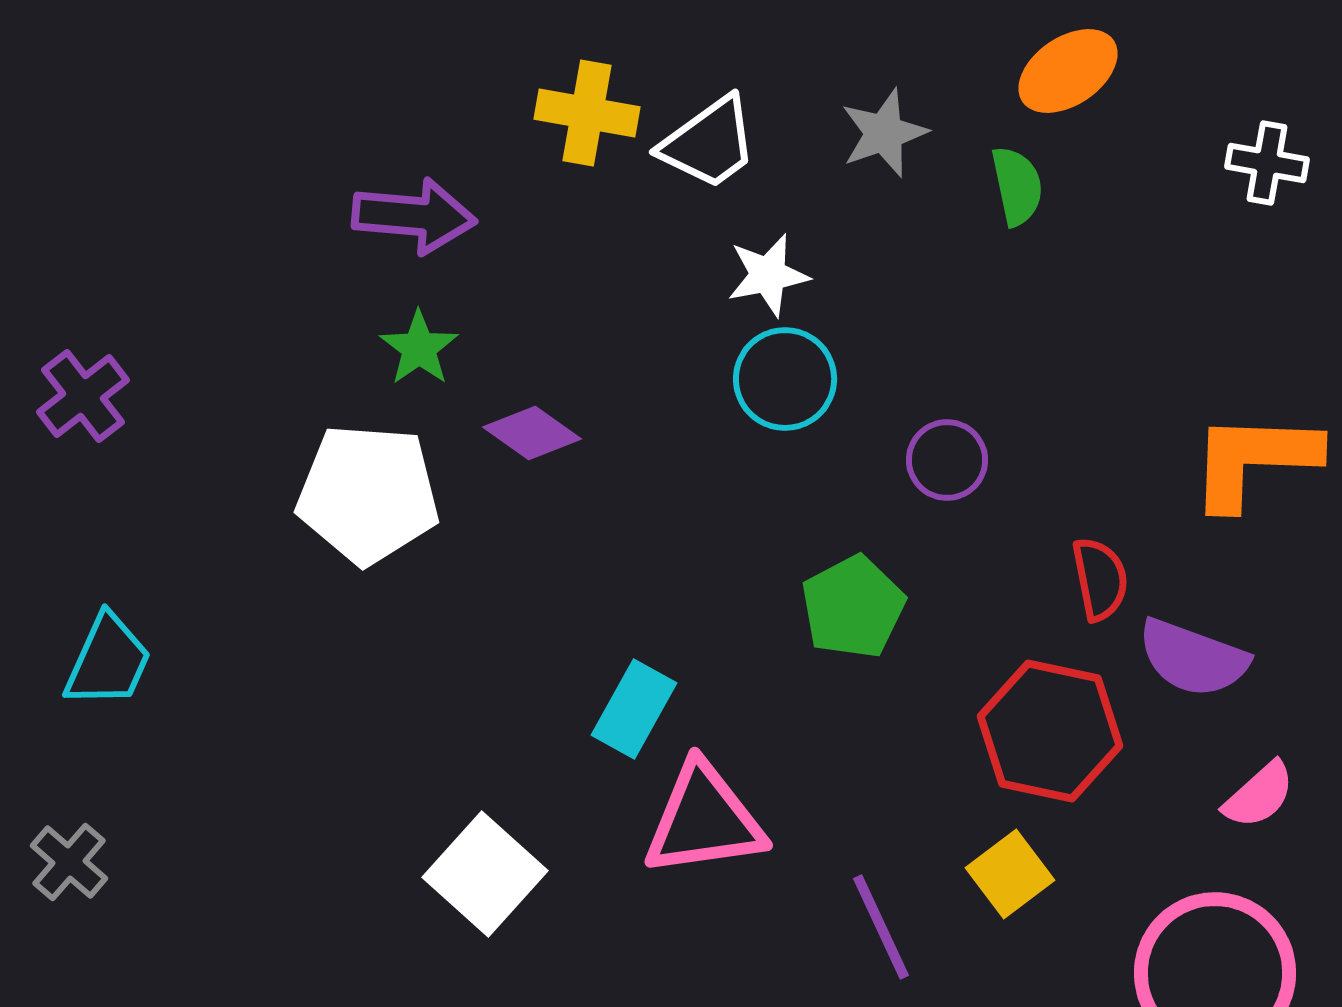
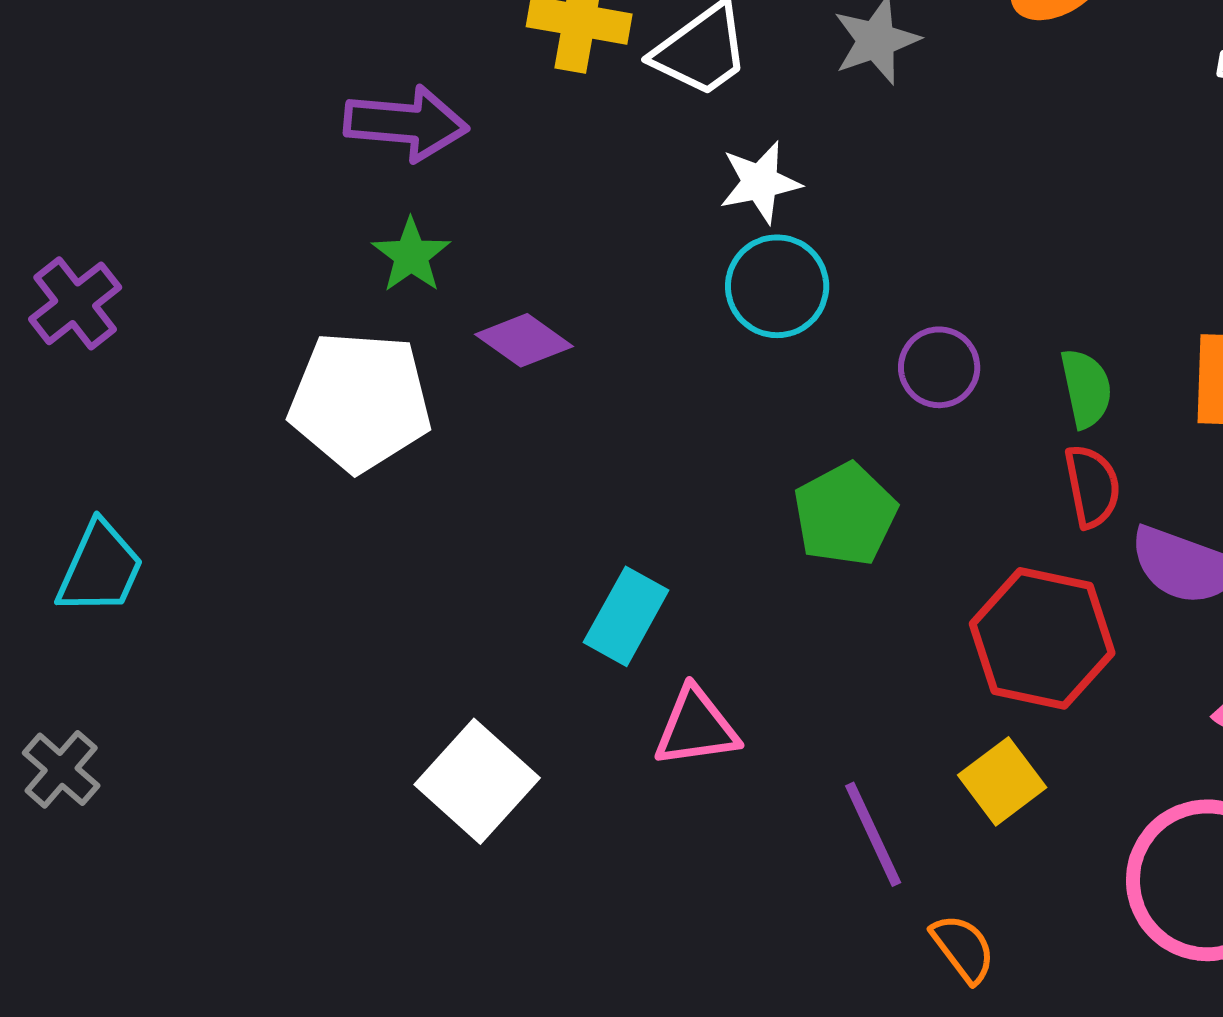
green semicircle: (1017, 186) -> (1086, 388), moved
pink triangle: (704, 820) -> (696, 727), size x0.7

